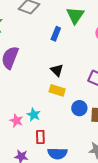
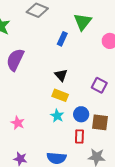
cyan star: (34, 115) -> (57, 116), moved
red rectangle: (40, 137) -> (79, 137), moved

